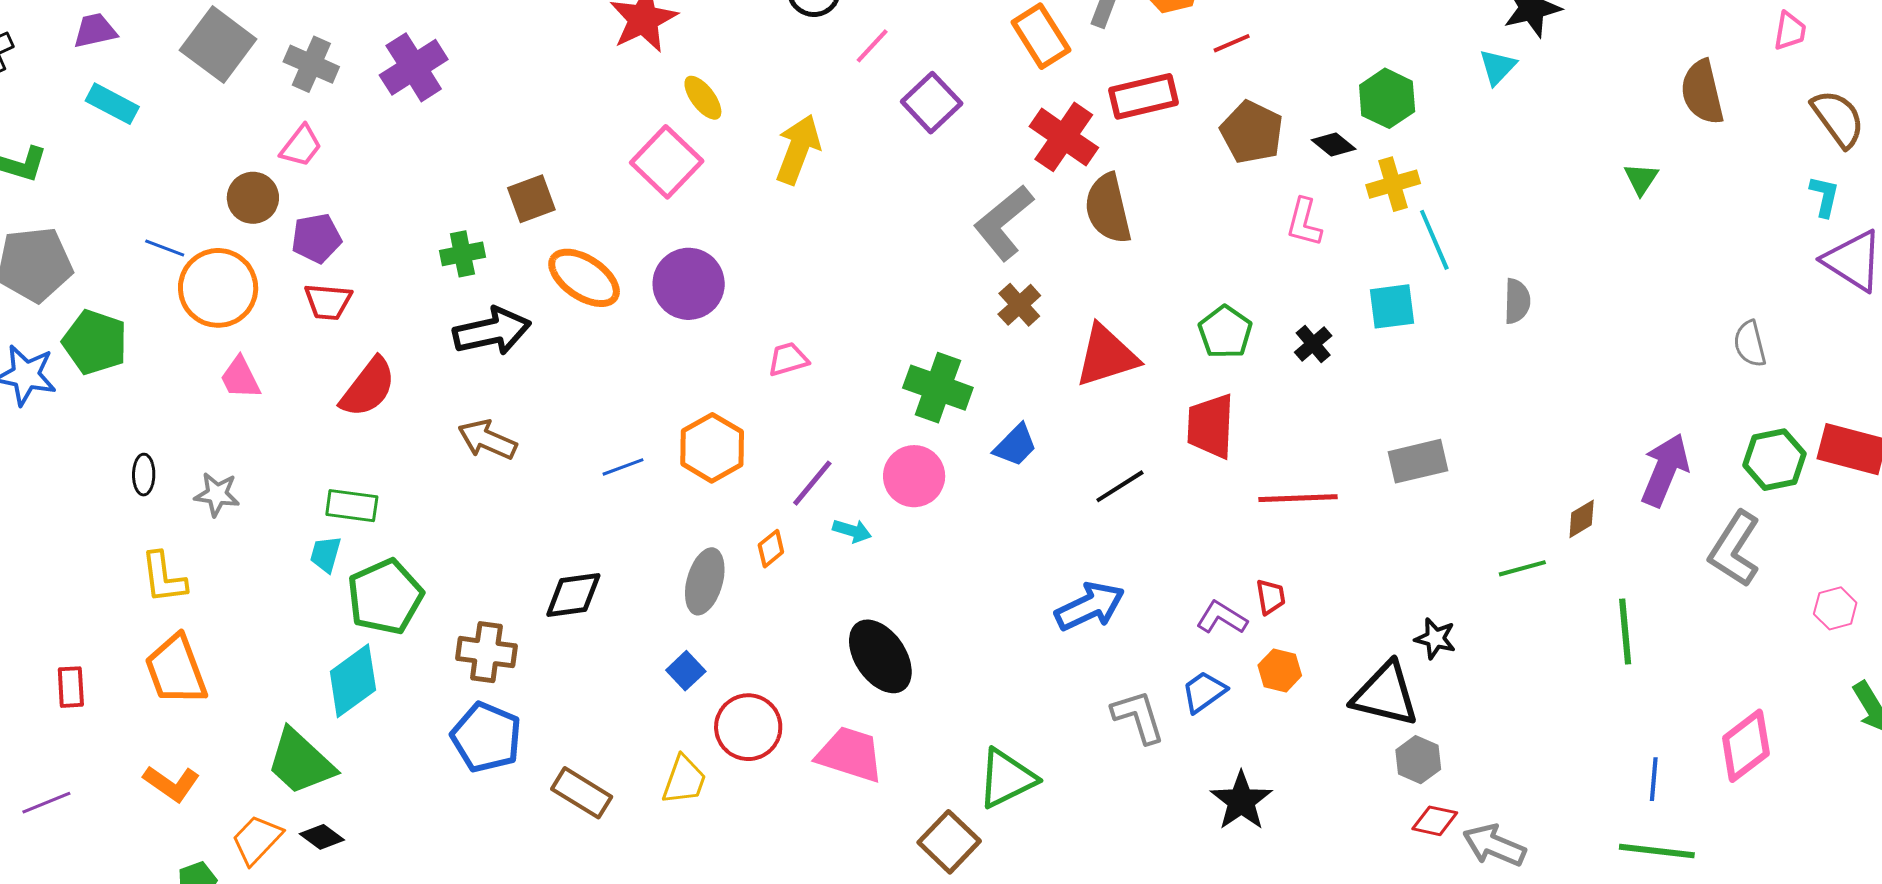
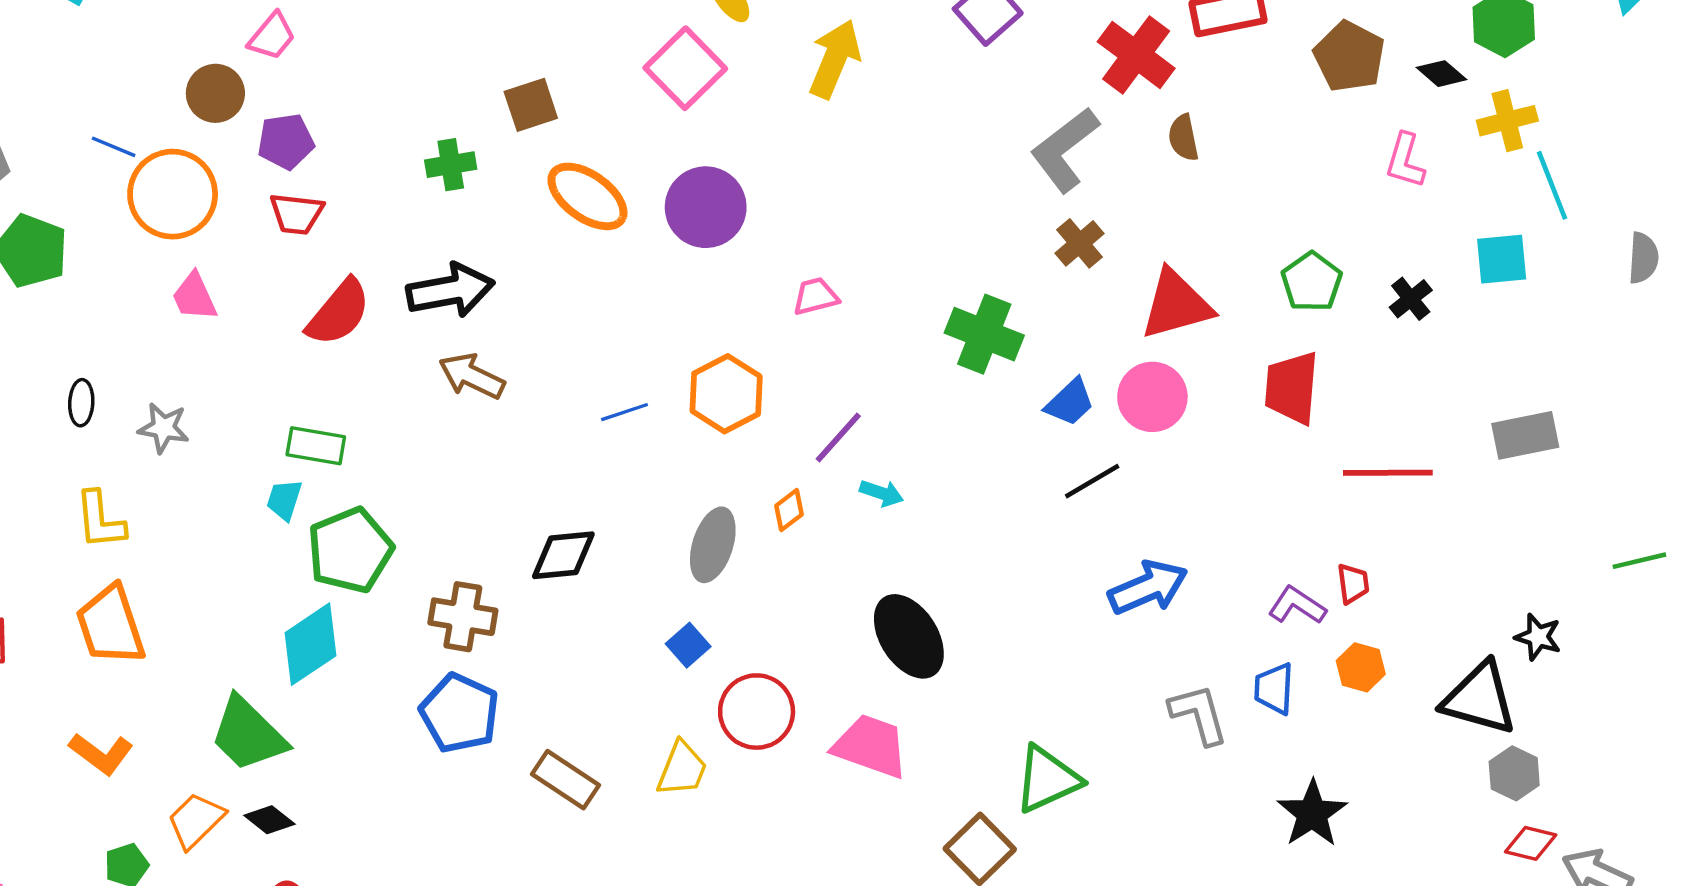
brown semicircle: (1108, 209) -> (1183, 138), size x0.6
black arrow: (492, 331) -> (450, 290), moved
pink circle: (914, 476) -> (1152, 397), moved
black line: (1120, 486) -> (1092, 481), moved
blue trapezoid: (1204, 692) -> (1274, 689), turned -54

